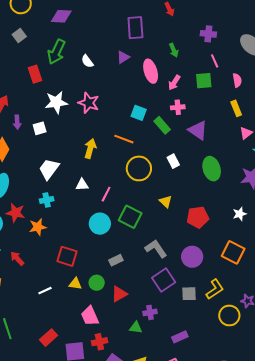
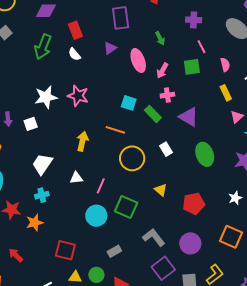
red rectangle: (35, 74) -> (75, 30), moved

